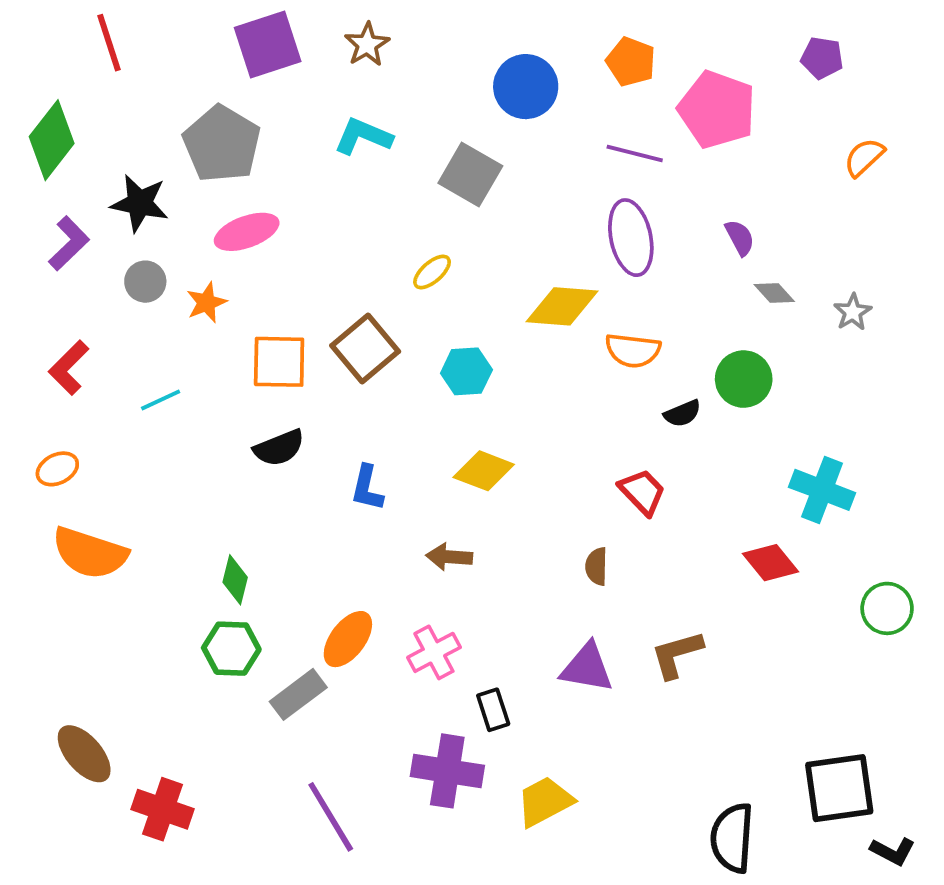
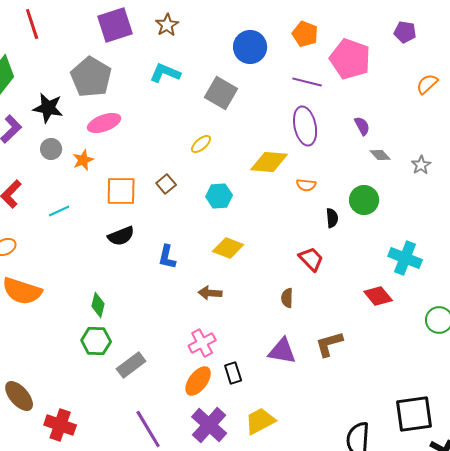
brown square: (365, 348) -> (166, 184), size x0.6
orange semicircle: (633, 350) -> (306, 185), size x0.7
black semicircle: (682, 413) -> (332, 218), turned -72
orange ellipse: (348, 639) -> (198, 381), moved
purple cross: (447, 771) -> (209, 425), moved, turned 33

